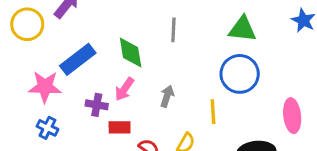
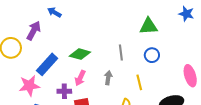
gray line: (173, 30) -> (121, 53), moved
green diamond: (131, 53) -> (80, 54), turned -55
blue circle: (240, 74) -> (152, 55), size x0.6

